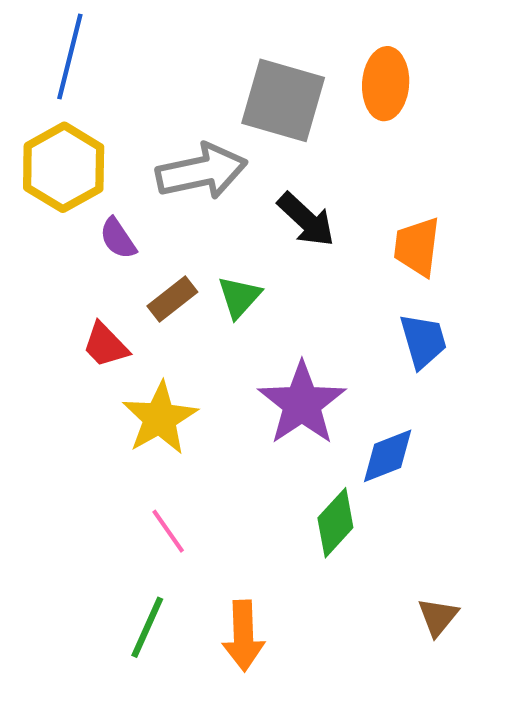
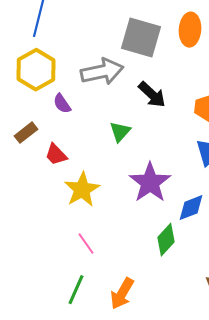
brown rectangle: (172, 299) -> (26, 133), moved
orange arrow: (243, 636) -> (122, 294), turned 32

